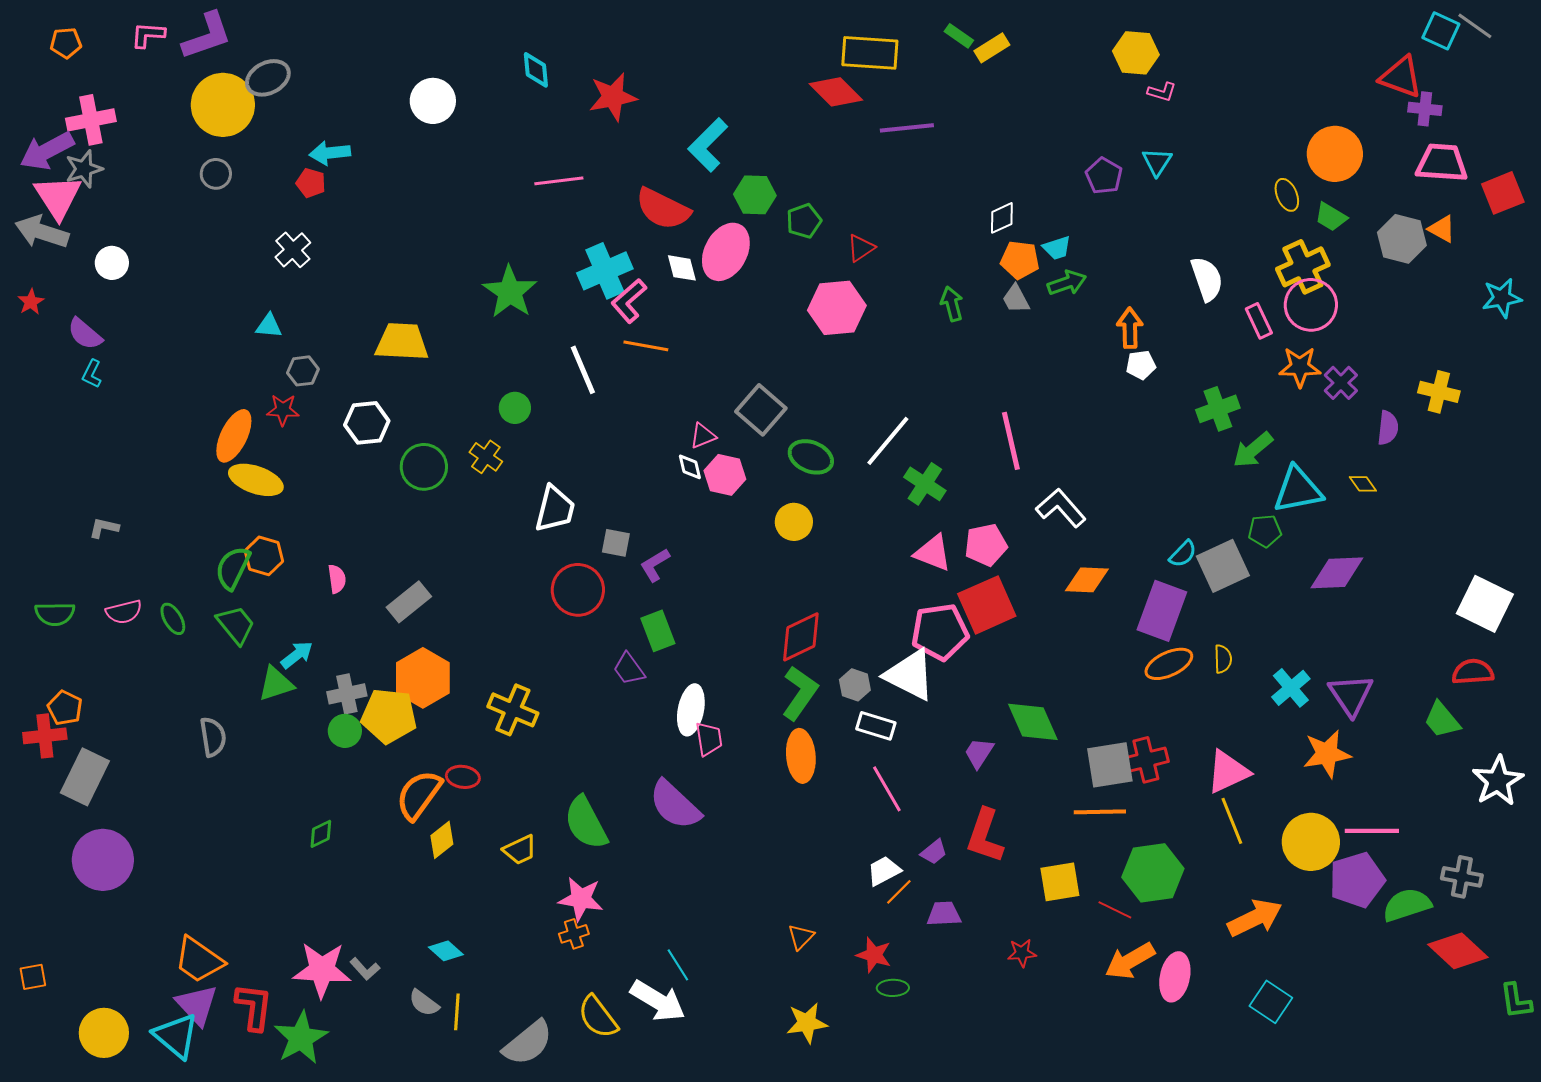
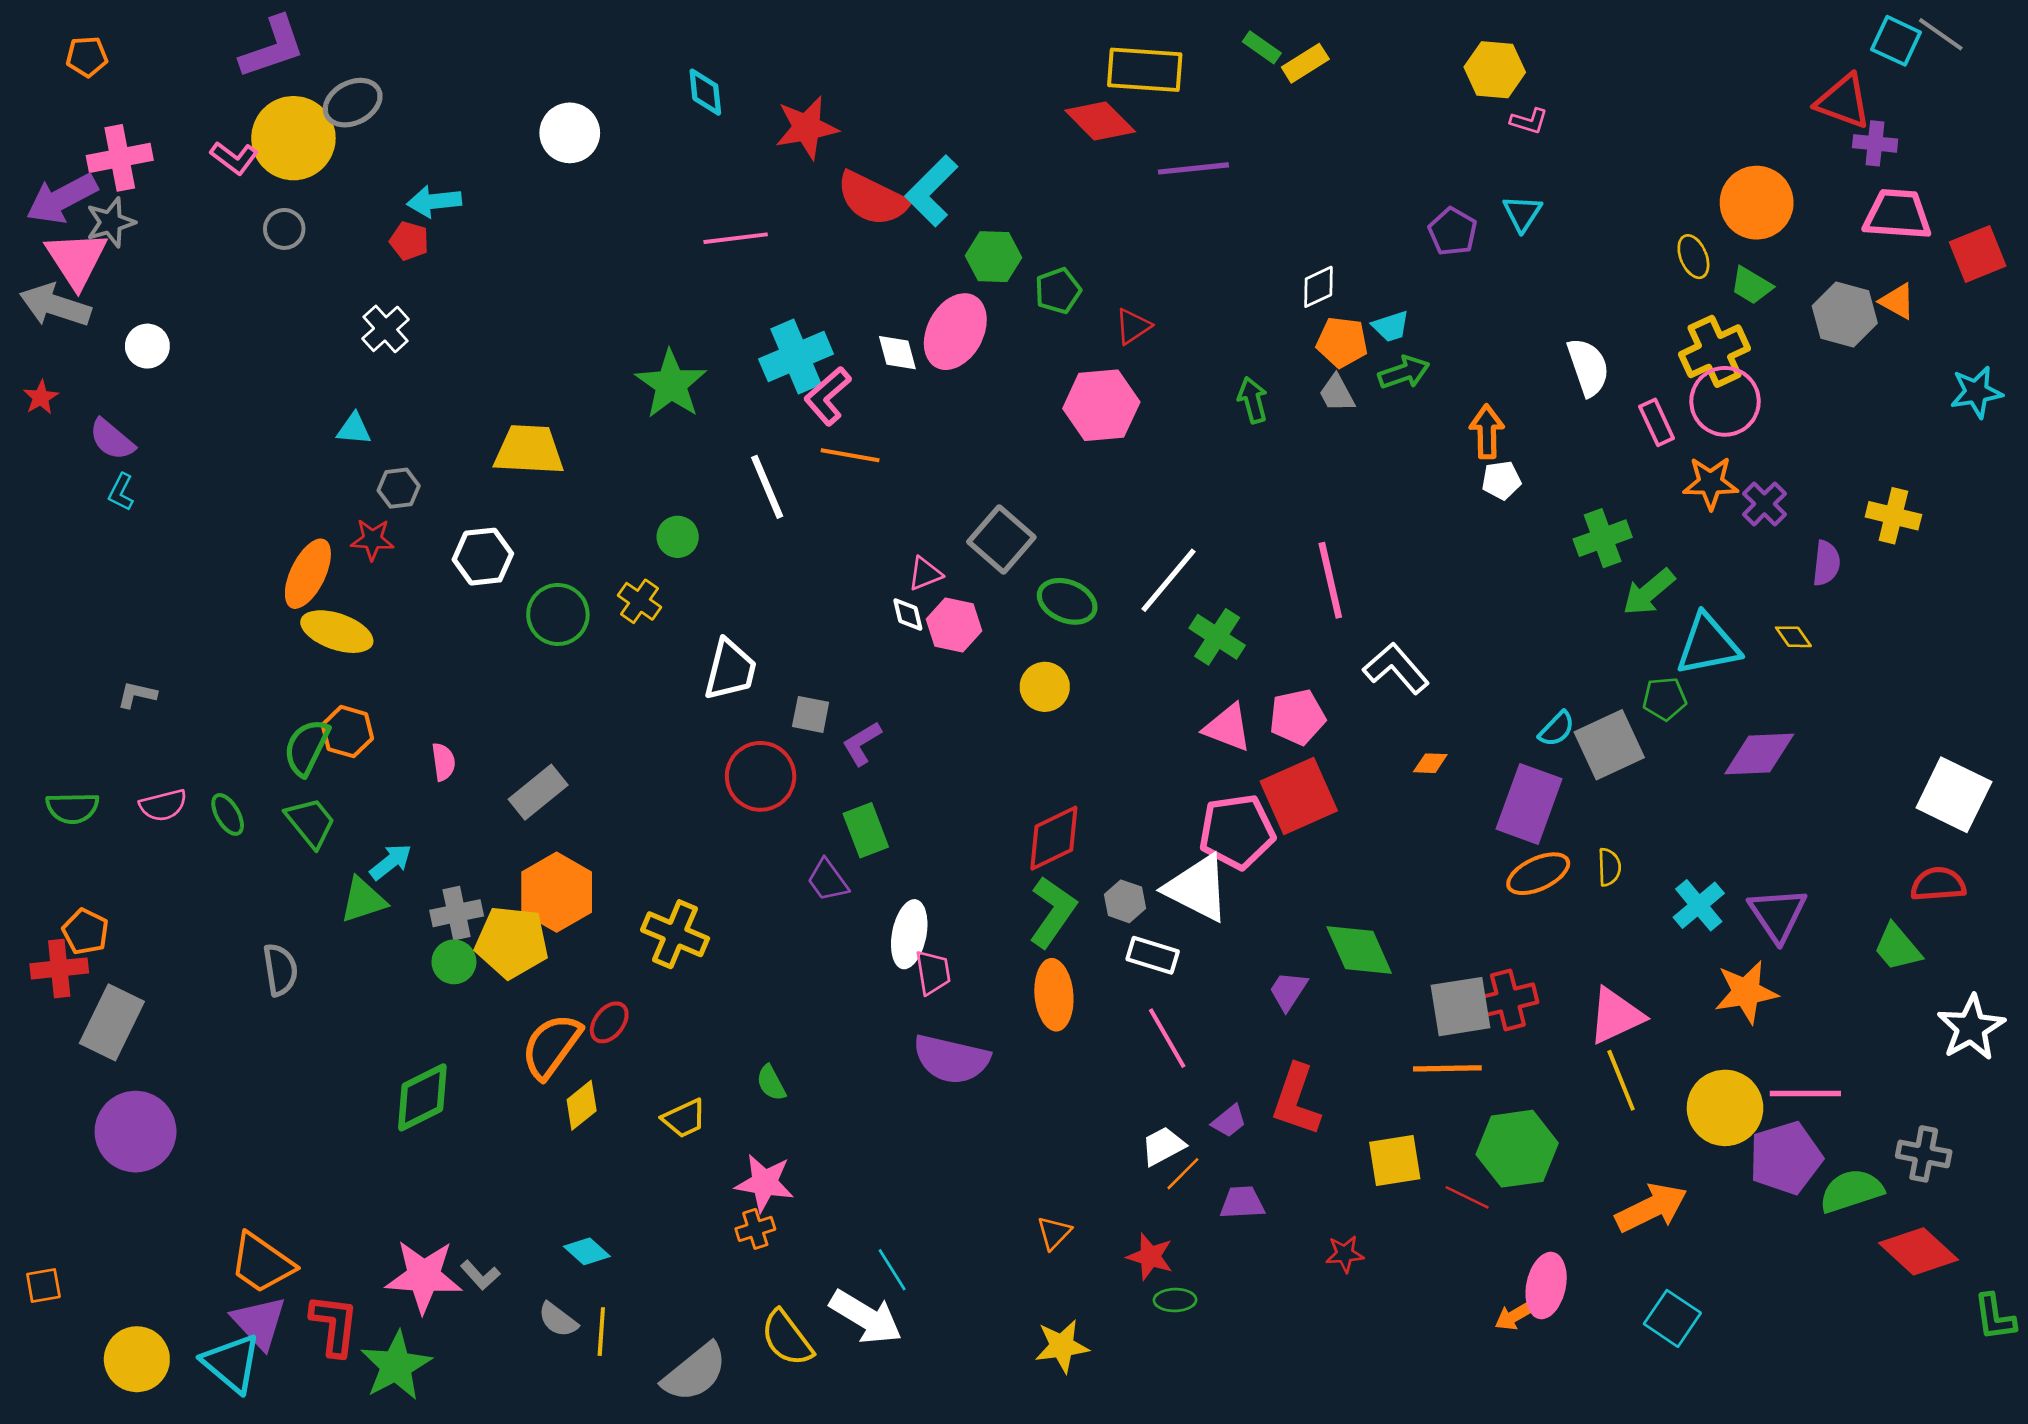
pink L-shape: (148, 35) -> (234, 158), moved, turned -147
red semicircle: (663, 209) -> (872, 199), moved
orange diamond: (1087, 580) -> (1430, 763), size x0.6
red ellipse: (463, 777) -> (609, 1022), turned -60
purple semicircle: (675, 805) -> (951, 1059), moved, turned -30
green semicircle: (586, 823) -> (771, 1083), size x0.5
green diamond: (321, 834) -> (422, 1097), size x1.8
orange arrow: (1130, 961) -> (1514, 1316), moved, size x0.6

